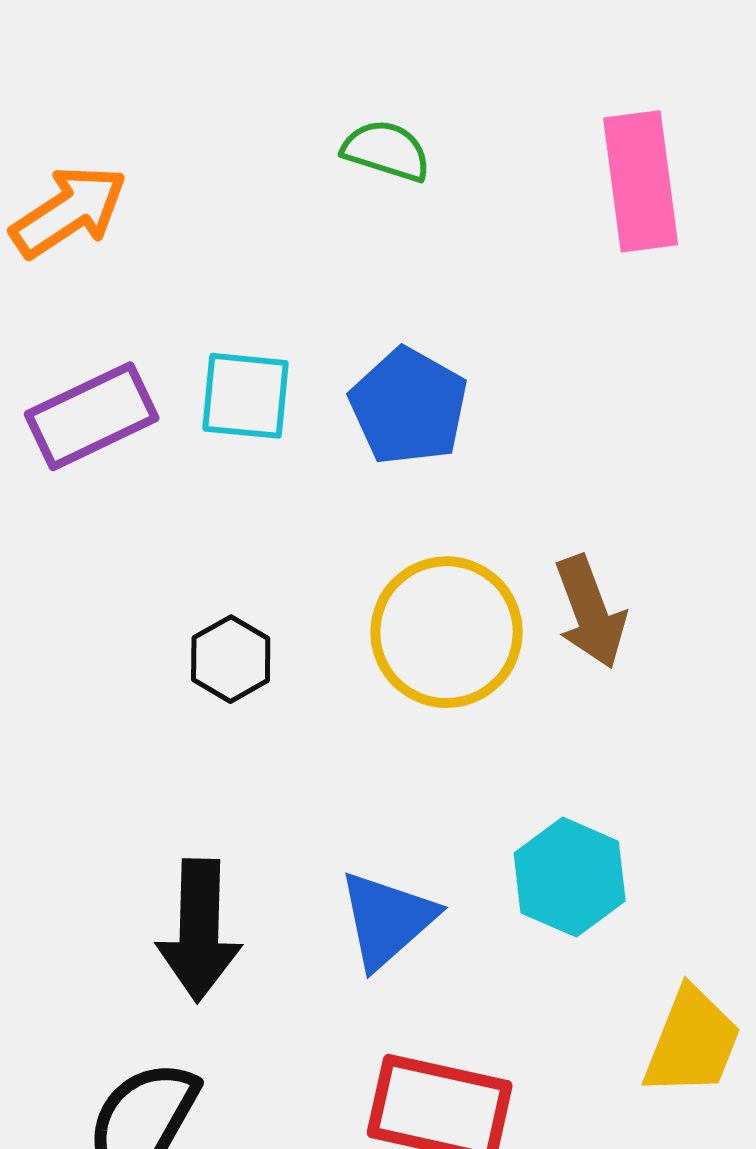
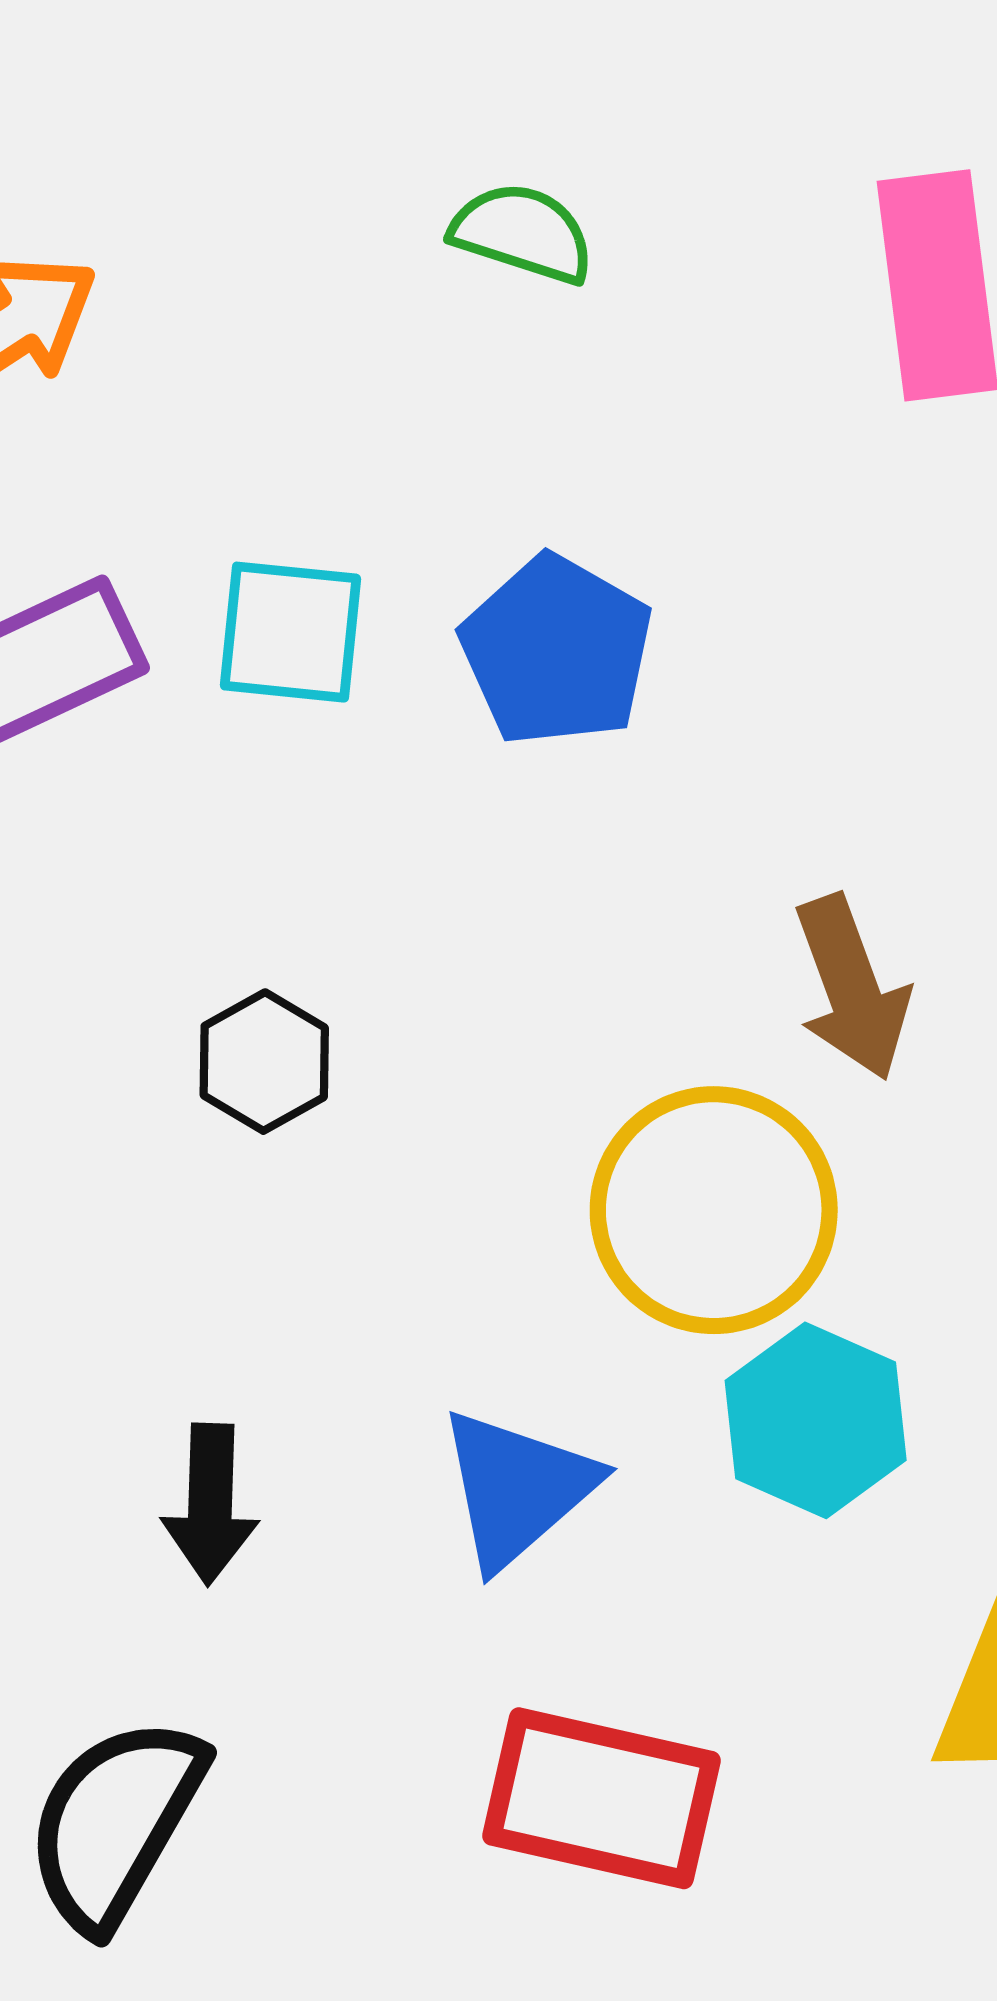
yellow circle: (447, 632) -> (714, 1210), moved
black arrow: (199, 930) -> (210, 1504), size x0.7

